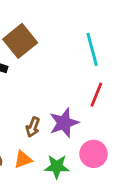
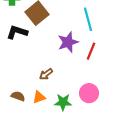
purple star: (64, 123) -> (68, 42), moved
brown arrow: (33, 127) -> (46, 74), turned 32

